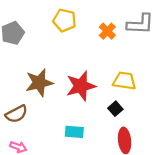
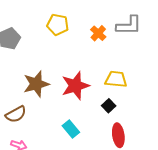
cyan rectangle: (74, 132) -> (71, 129), turned 48

